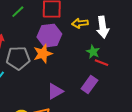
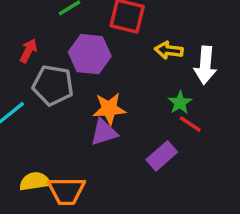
purple hexagon: (49, 36) -> (90, 54), moved
orange star: (43, 54) -> (109, 109), moved
purple triangle: (55, 91) -> (104, 132), moved

